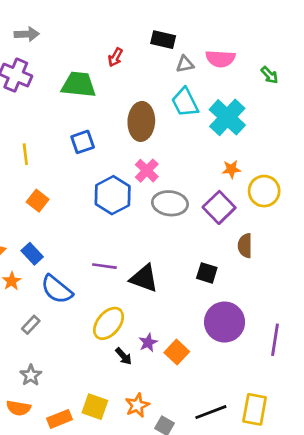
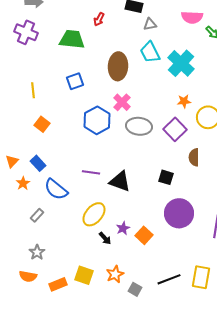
pink semicircle: (220, 59) -> (192, 17), moved

